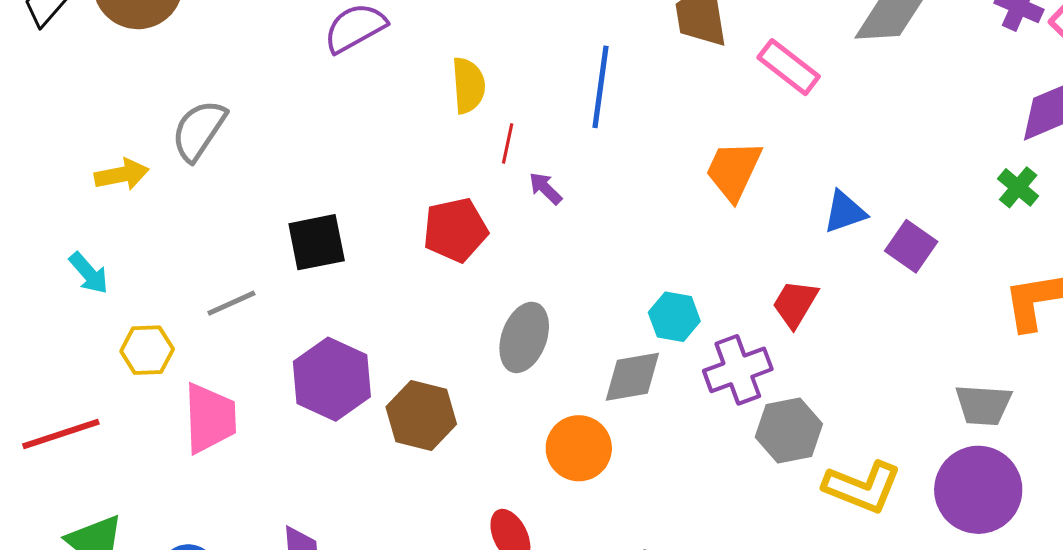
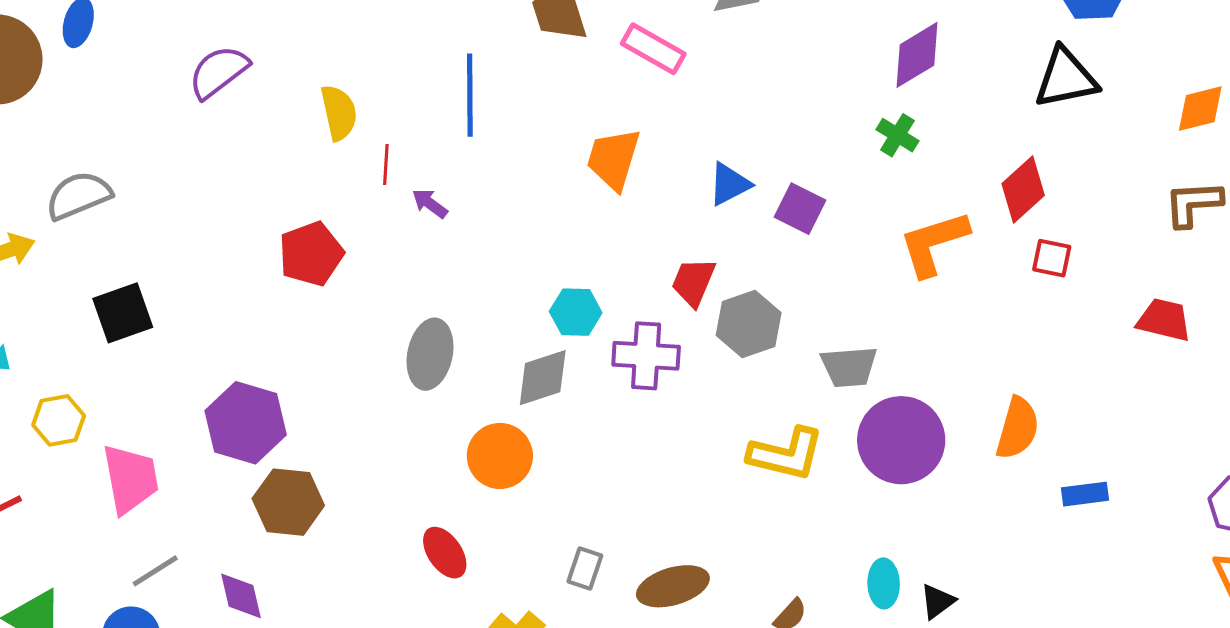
gray semicircle: (199, 130) -> (79, 195), turned 42
red pentagon: (455, 230) -> (311, 254), moved
black square: (317, 242) -> (123, 313), moved
gray line: (231, 303) -> (155, 571), moved
purple cross: (738, 370) -> (646, 356), turned 32
gray trapezoid: (983, 405) -> (849, 367), moved
brown hexagon: (421, 415) -> (288, 502), moved
gray hexagon: (789, 430) -> (749, 324), moved

